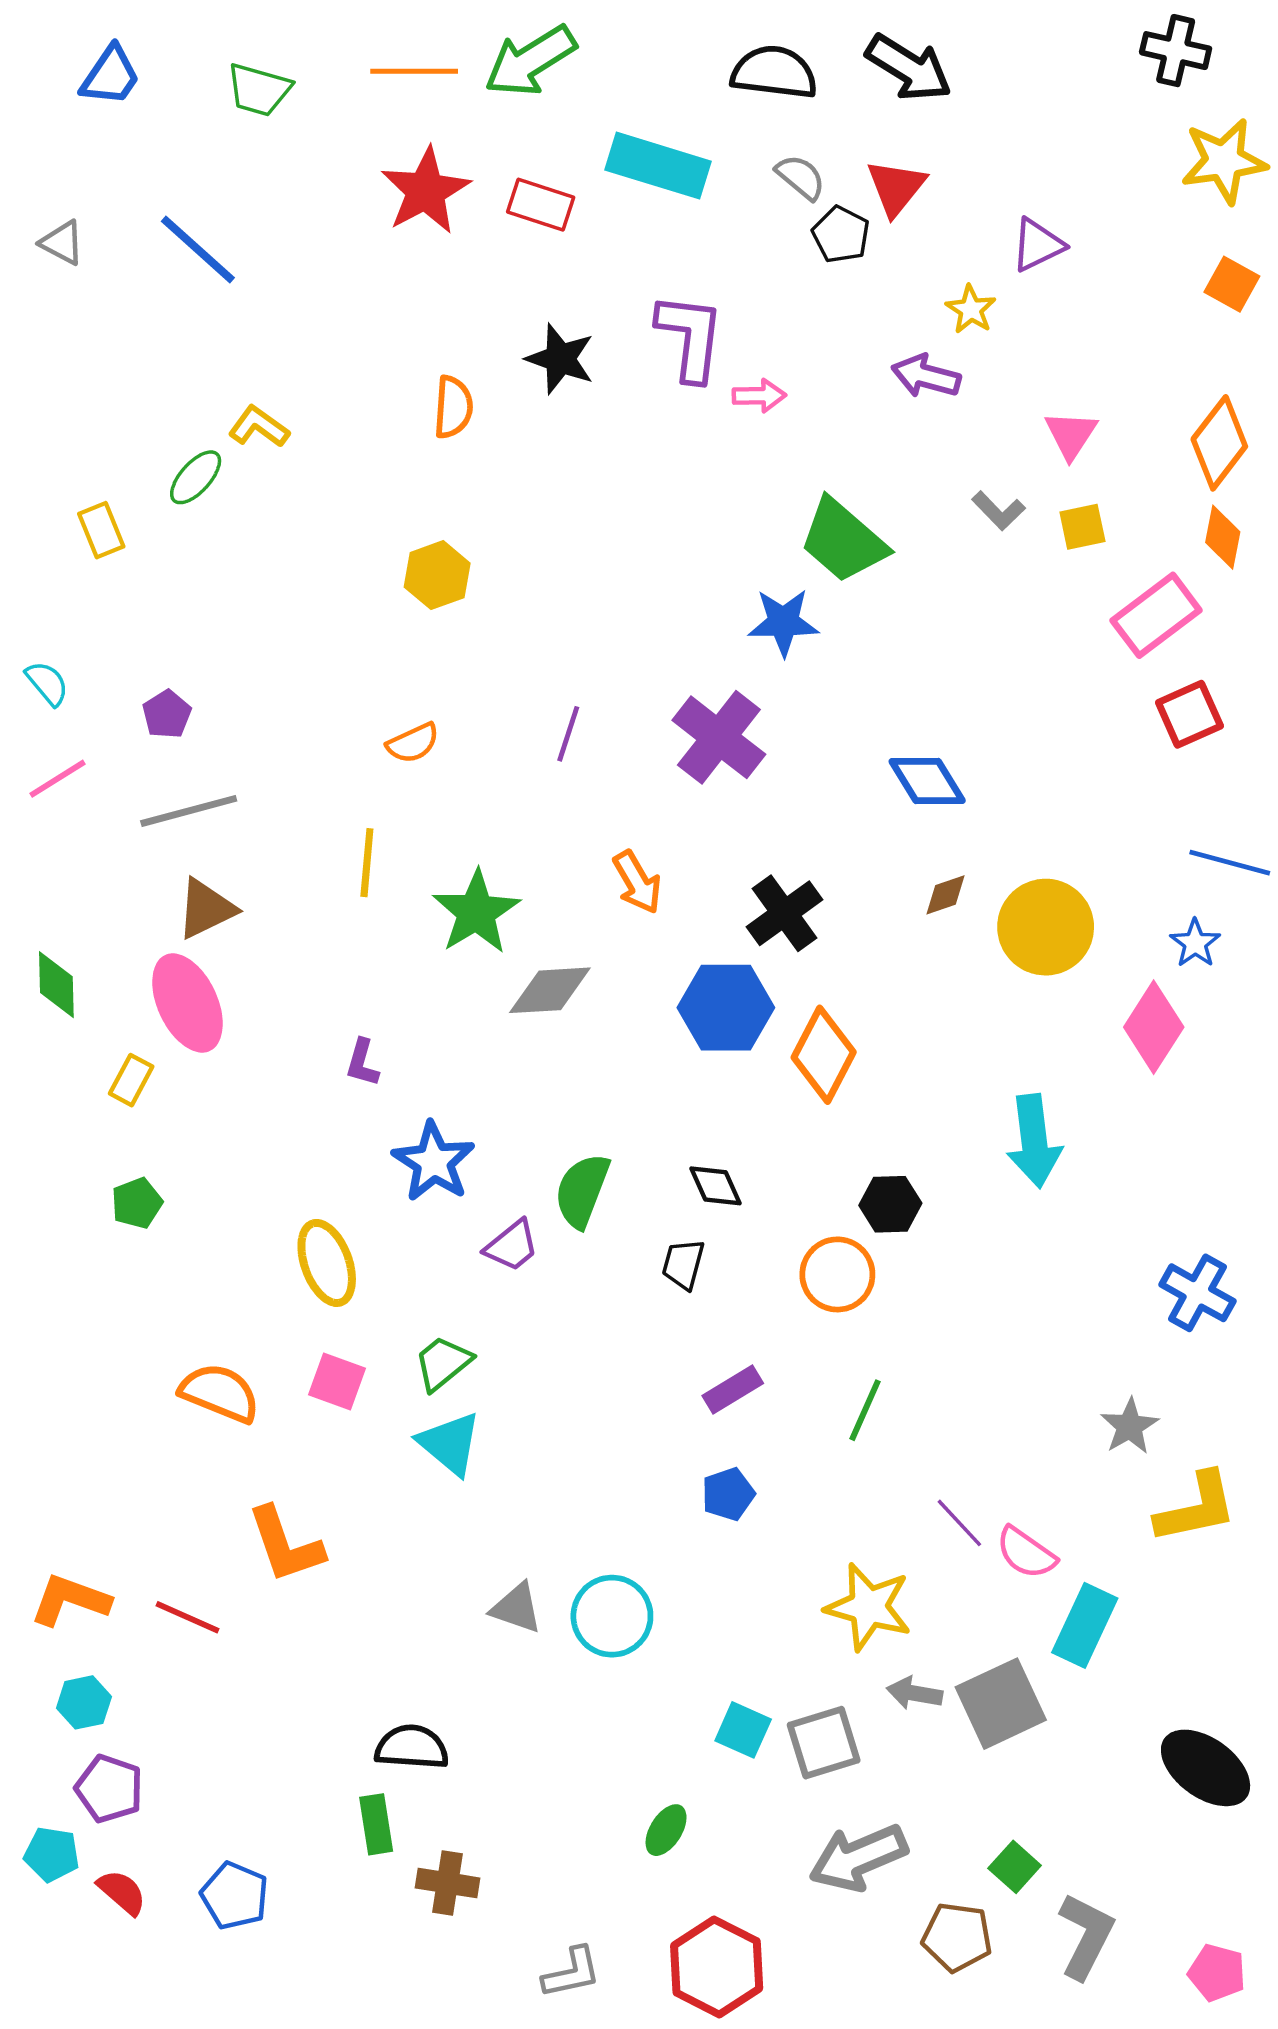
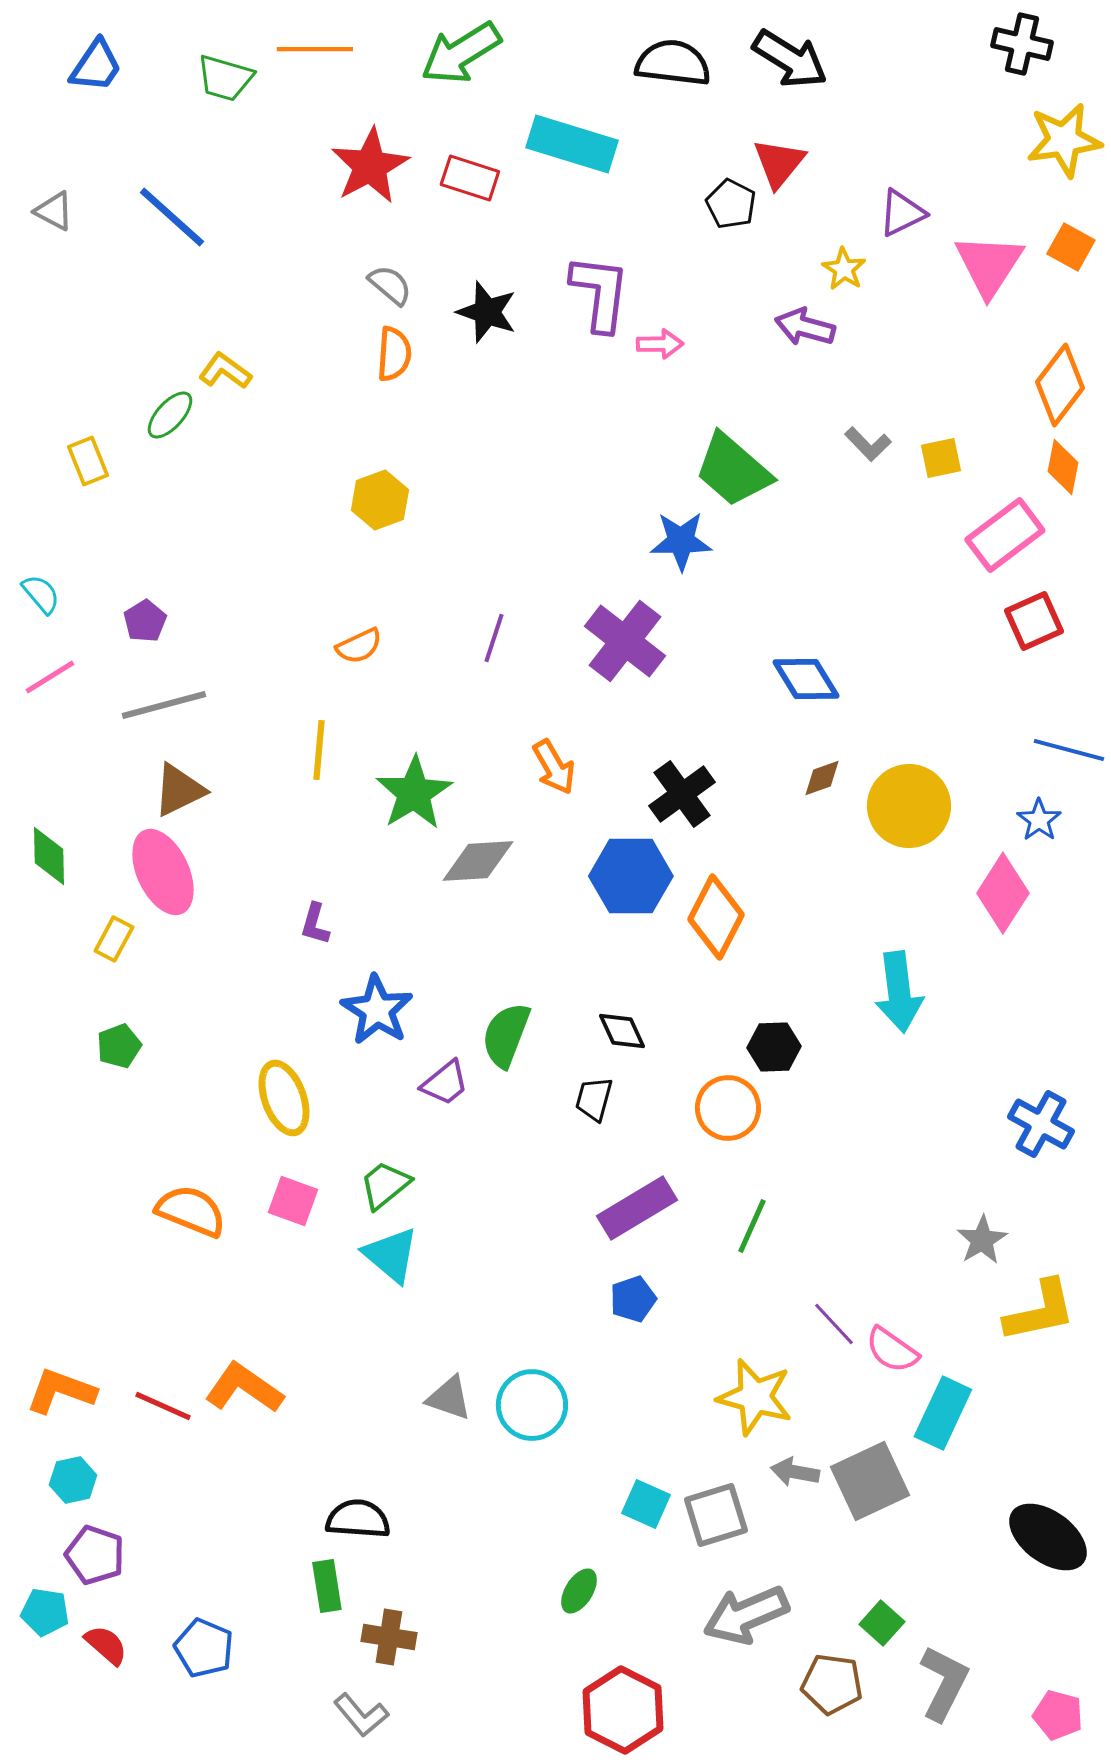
orange line: (414, 71) -> (315, 49), moved
gray semicircle: (801, 177) -> (390, 285), moved
pink triangle: (1071, 435) -> (989, 265), moved, size x1.5
purple rectangle: (733, 1389) -> (637, 1208), size x1.5
orange L-shape: (285, 1545) -> (244, 1388), moved, turned 144
gray L-shape: (572, 1973) -> (361, 1715), moved, turned 62

